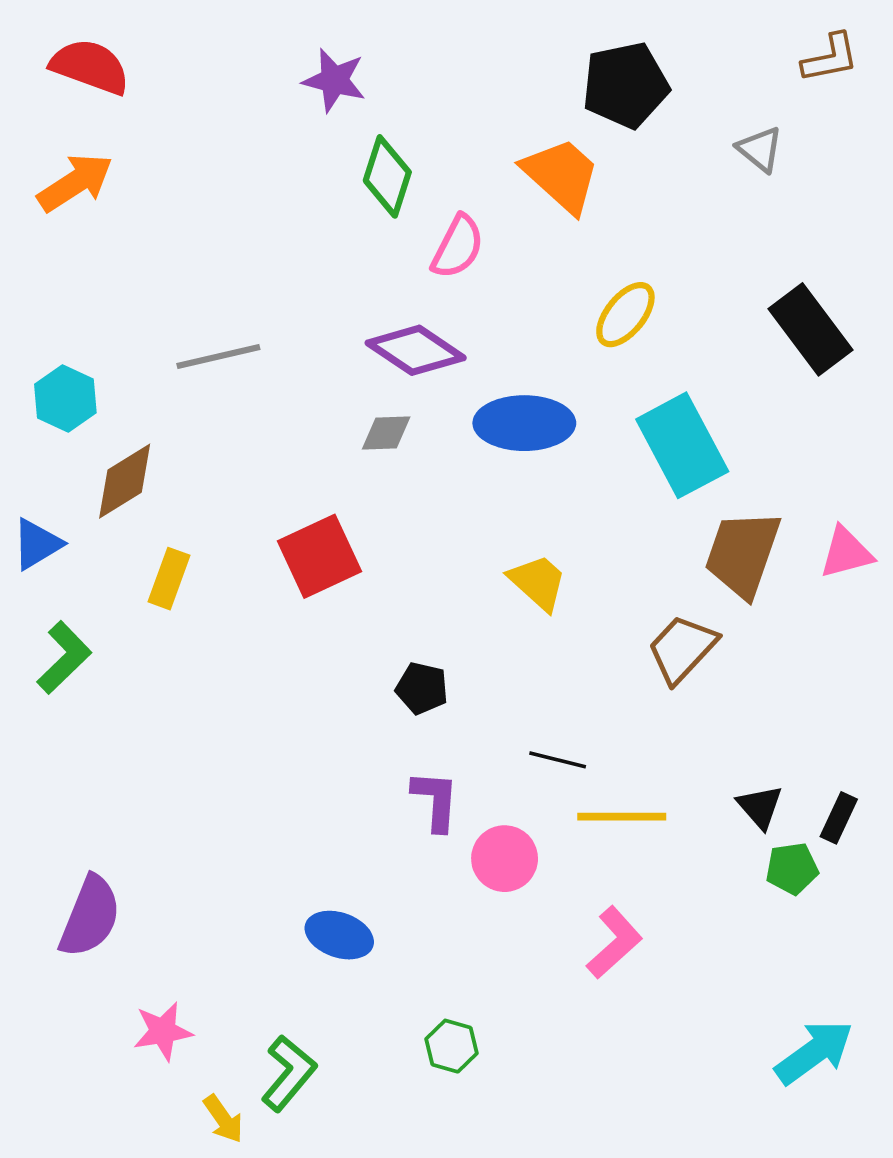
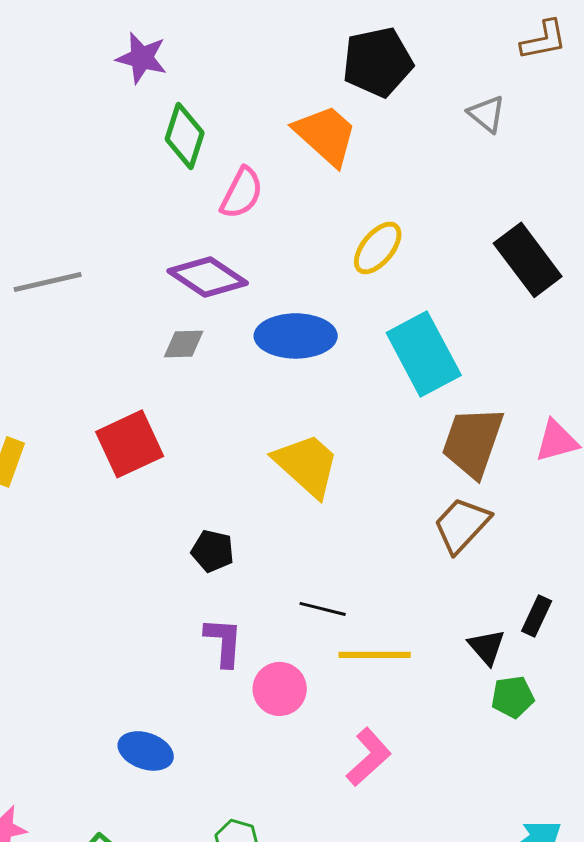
yellow trapezoid: (538, 582) -> (307, 465), size x1.4
brown trapezoid: (682, 649) -> (462, 525), moved
black rectangle: (839, 818) -> (537, 616), moved

